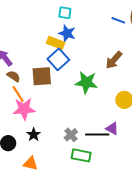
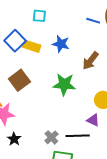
blue star: (67, 33) -> (61, 44), moved
blue square: (58, 59) -> (15, 41), moved
brown square: (42, 76) -> (19, 80), turned -30
purple triangle: (112, 129) -> (93, 120), moved

